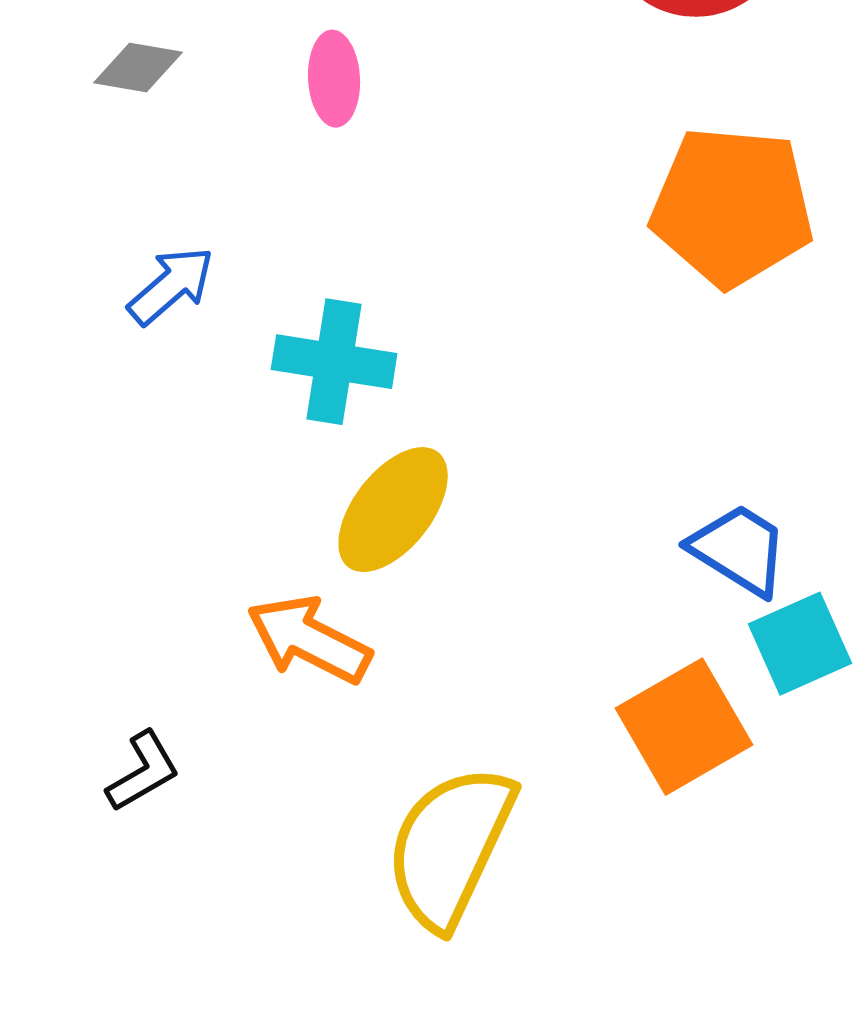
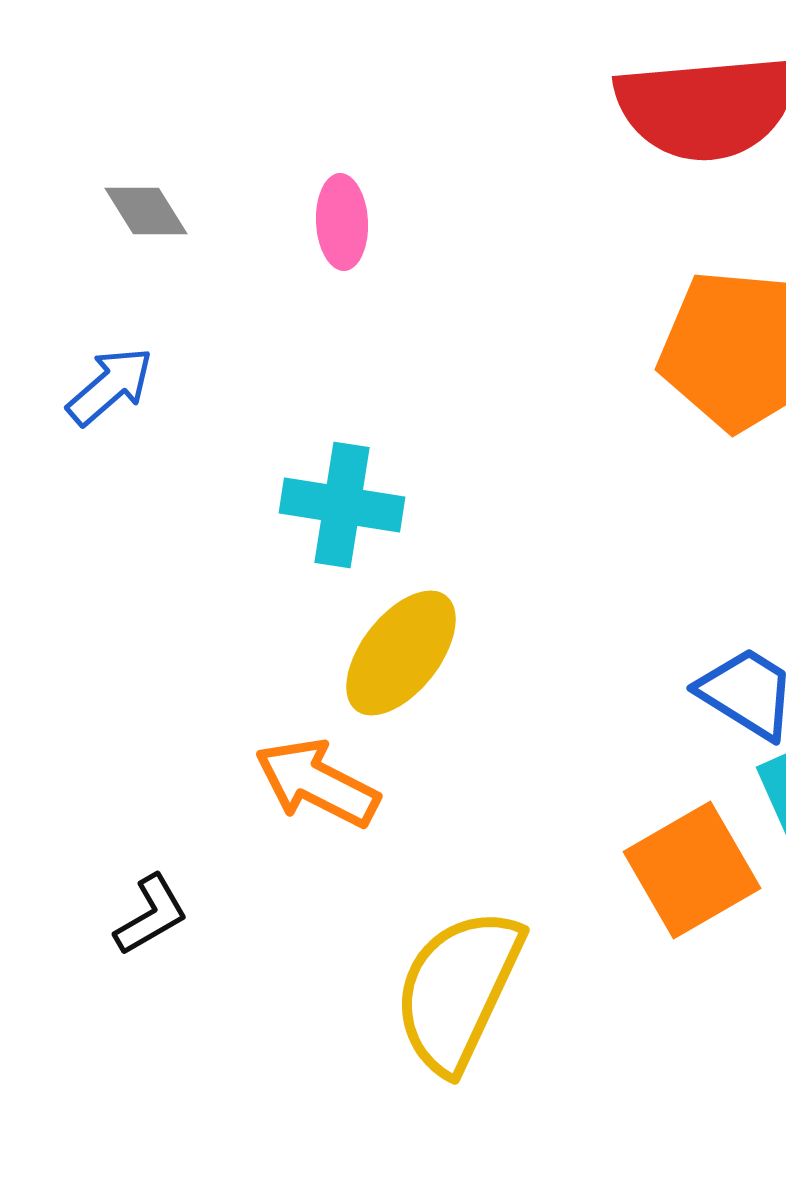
gray diamond: (138, 68) -> (146, 211), turned 48
blue arrow: (171, 286) -> (110, 386), moved

